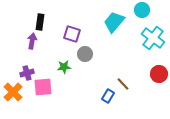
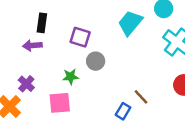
purple arrow: (32, 41) -> (32, 46), turned -105
purple cross: (27, 73) -> (26, 84), turned -32
pink square: (43, 87) -> (60, 103), moved

